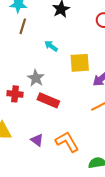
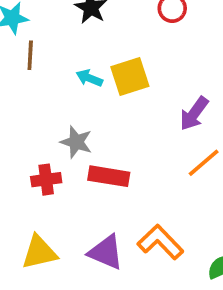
yellow square: (80, 63) -> (130, 76), moved
purple triangle: (37, 140) -> (106, 252), size x1.5

